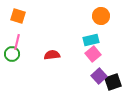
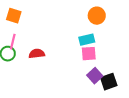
pink square: (93, 54) -> (89, 54), turned 35
red semicircle: (52, 55) -> (37, 54), moved

